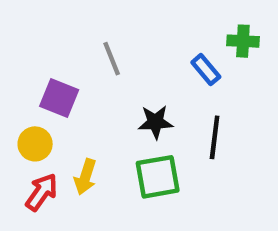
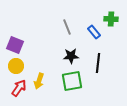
gray line: (112, 59) -> (67, 27), moved
purple square: (59, 98) -> (15, 45), moved

